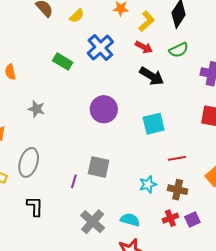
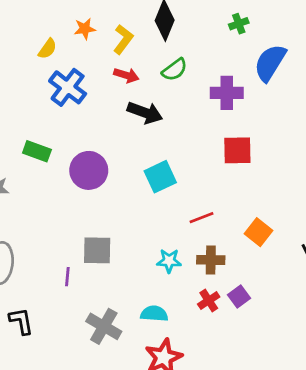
yellow semicircle: (77, 16) -> (47, 49), moved
green rectangle: (63, 62) -> (37, 151), moved
cyan star: (148, 184) -> (169, 261), turned 30

